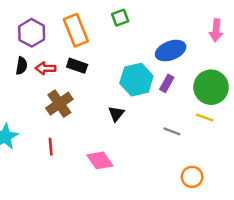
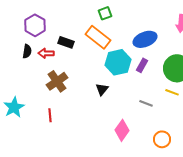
orange rectangle: (76, 30) -> (98, 37), moved, turned -30
black rectangle: (77, 66) -> (66, 42), moved
pink diamond: (100, 160) -> (122, 130), moved, turned 70

